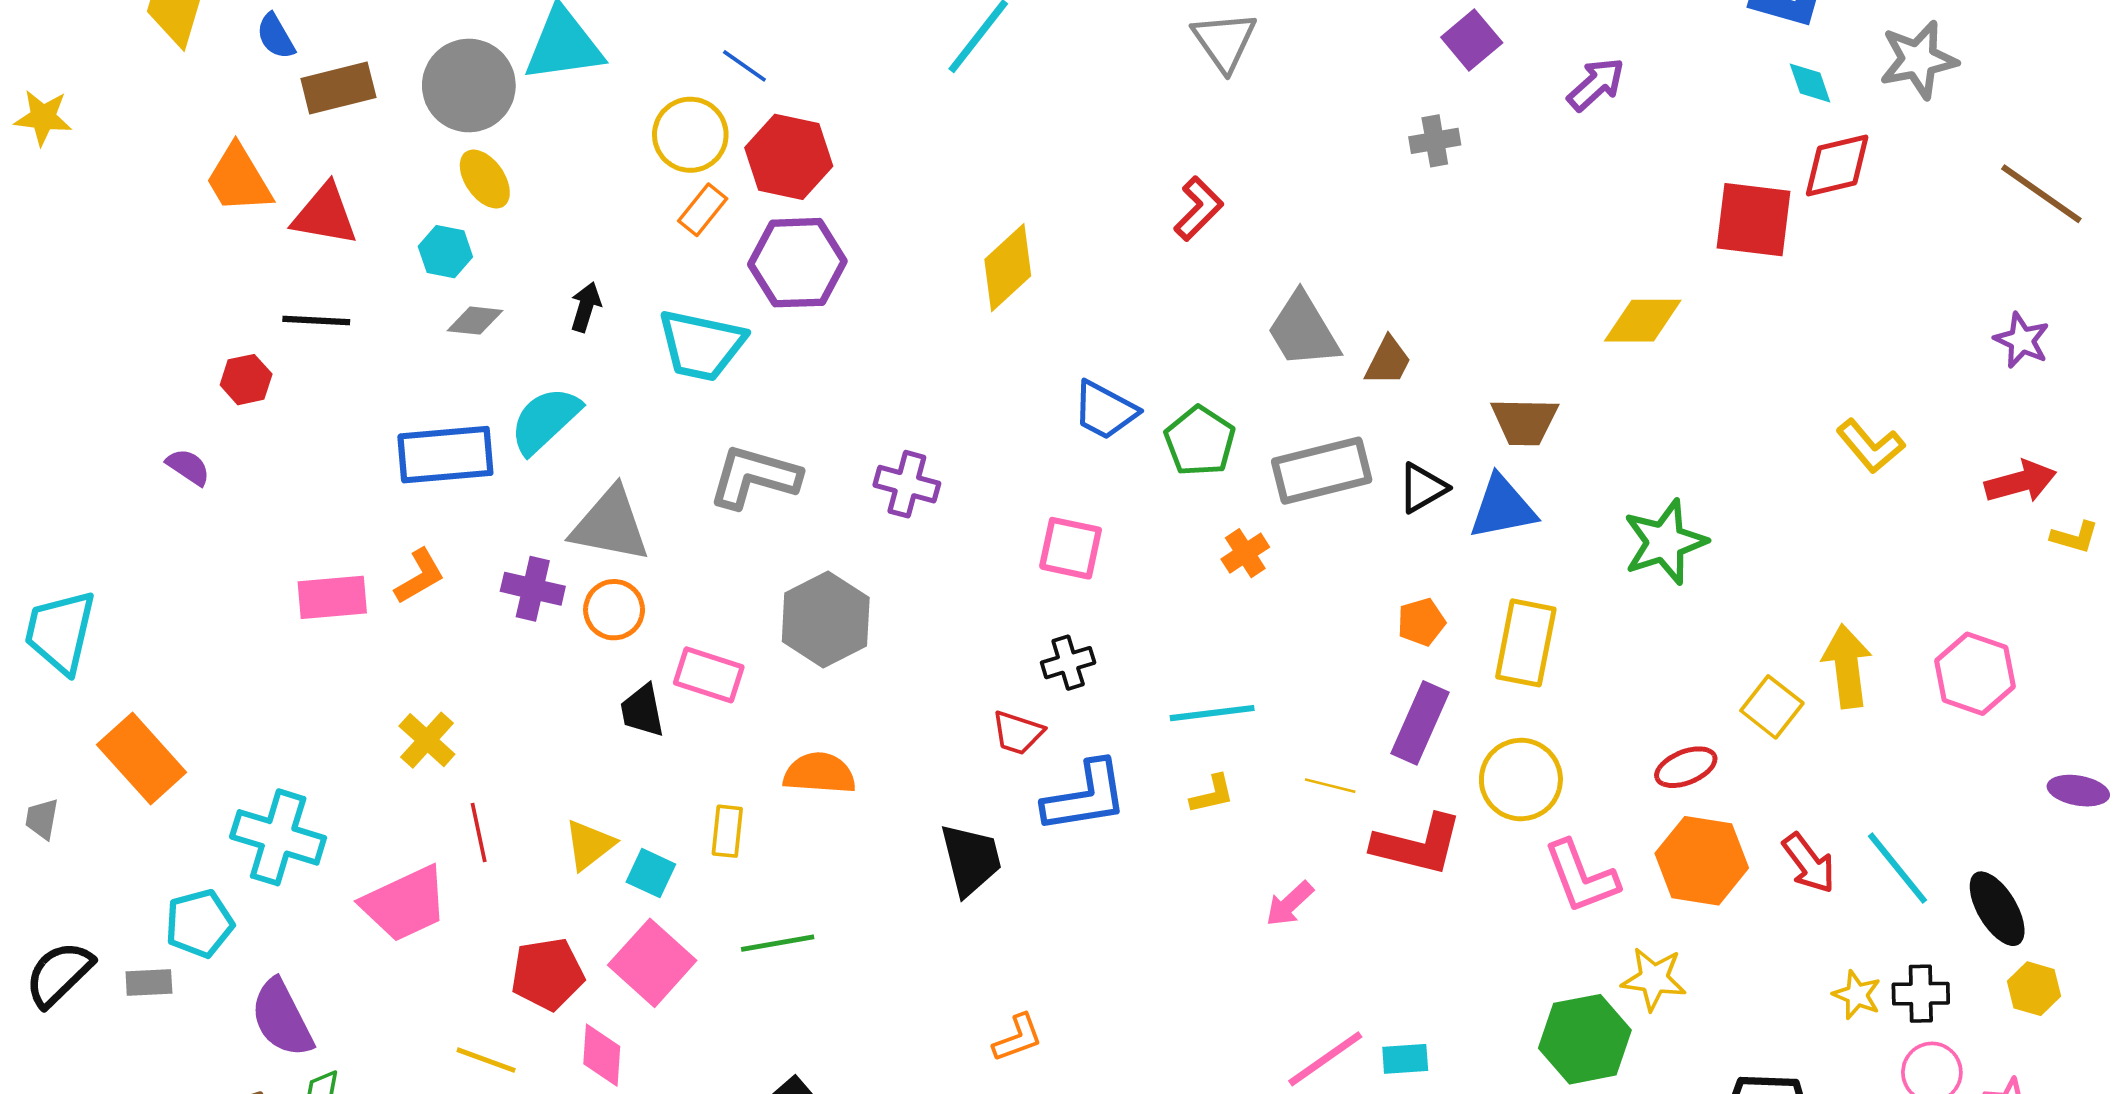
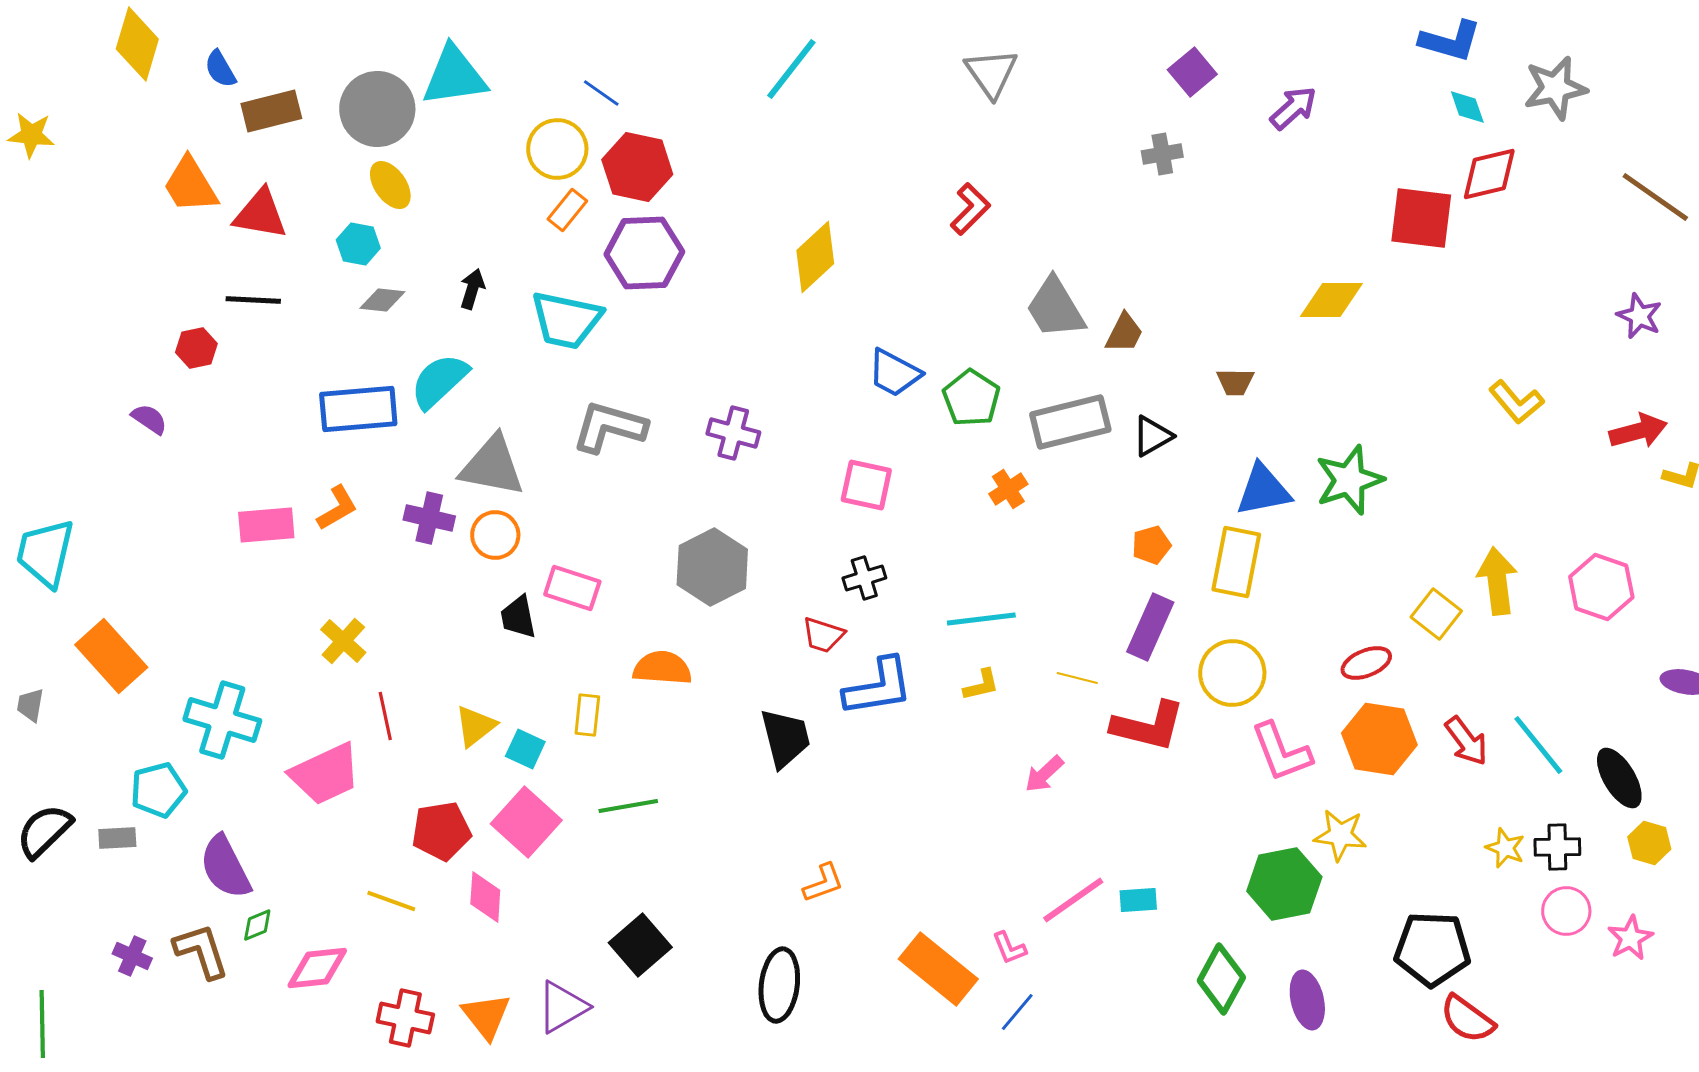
brown trapezoid: (1525, 421) -> (1235, 382), size x0.7
blue triangle: (1502, 508) -> (1263, 490), moved
gray hexagon: (826, 620) -> (712, 567), moved

